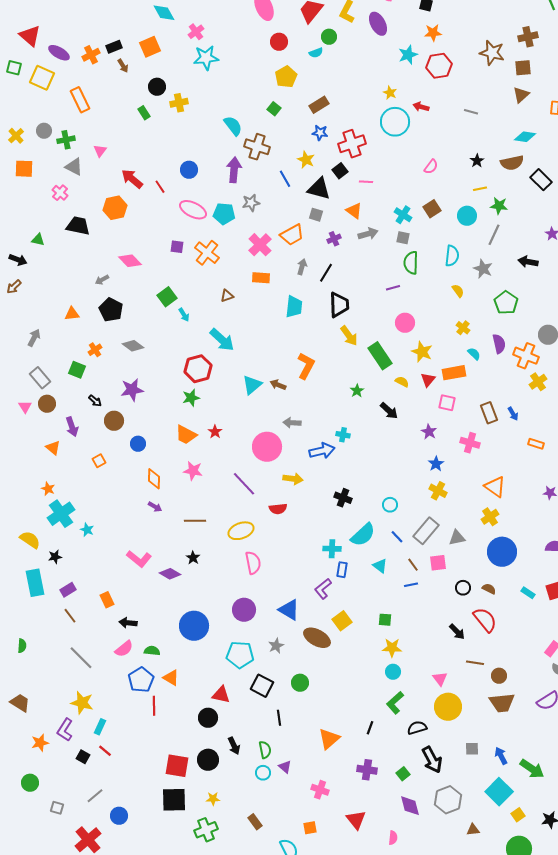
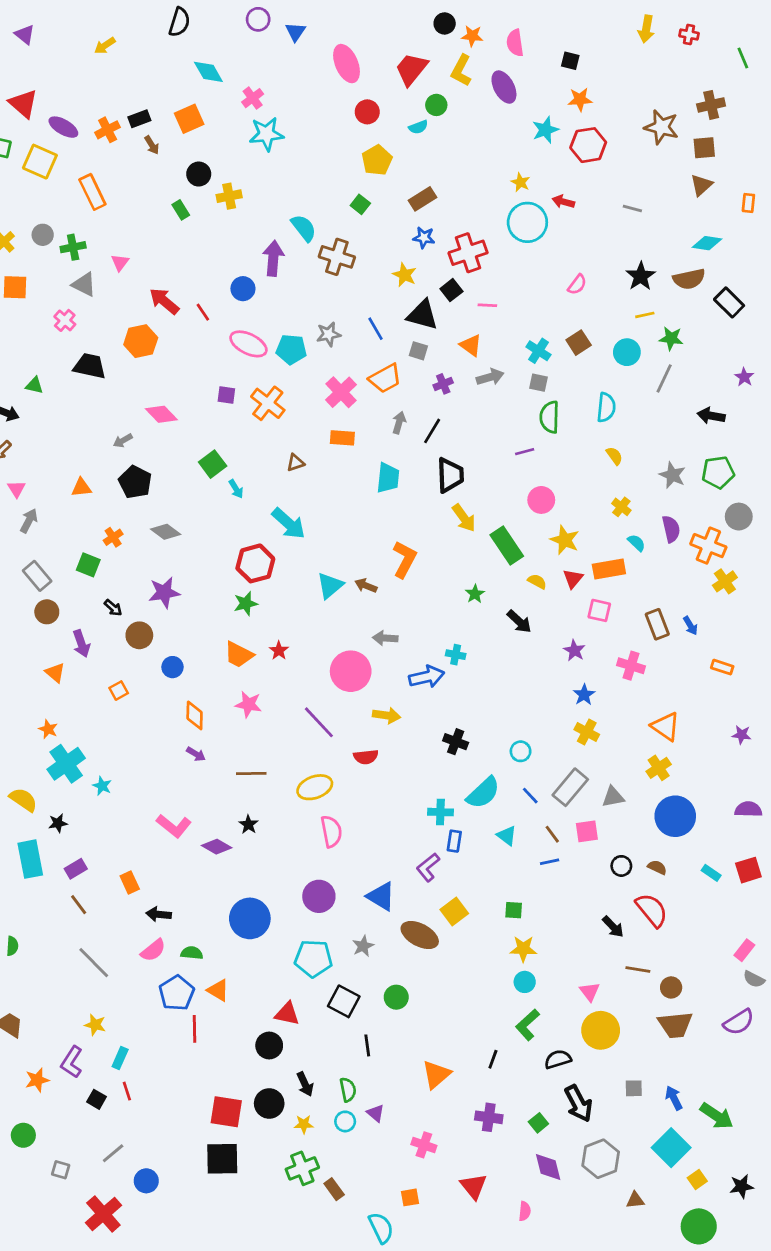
black star: (477, 161) -> (641, 276), size x1.5
purple arrow: (234, 170) -> (273, 258), moved
blue line: (285, 179) -> (376, 329), moved
gray star: (483, 269) -> (672, 475), moved
green pentagon: (506, 303) -> (718, 472), moved, turned 30
pink triangle: (25, 407) -> (16, 489), moved
yellow star: (82, 703) -> (95, 1025), size x0.7
red line: (105, 751) -> (127, 1091), turned 32
yellow star: (213, 799) -> (304, 1124), moved
green cross: (206, 830) -> (302, 1168), moved

